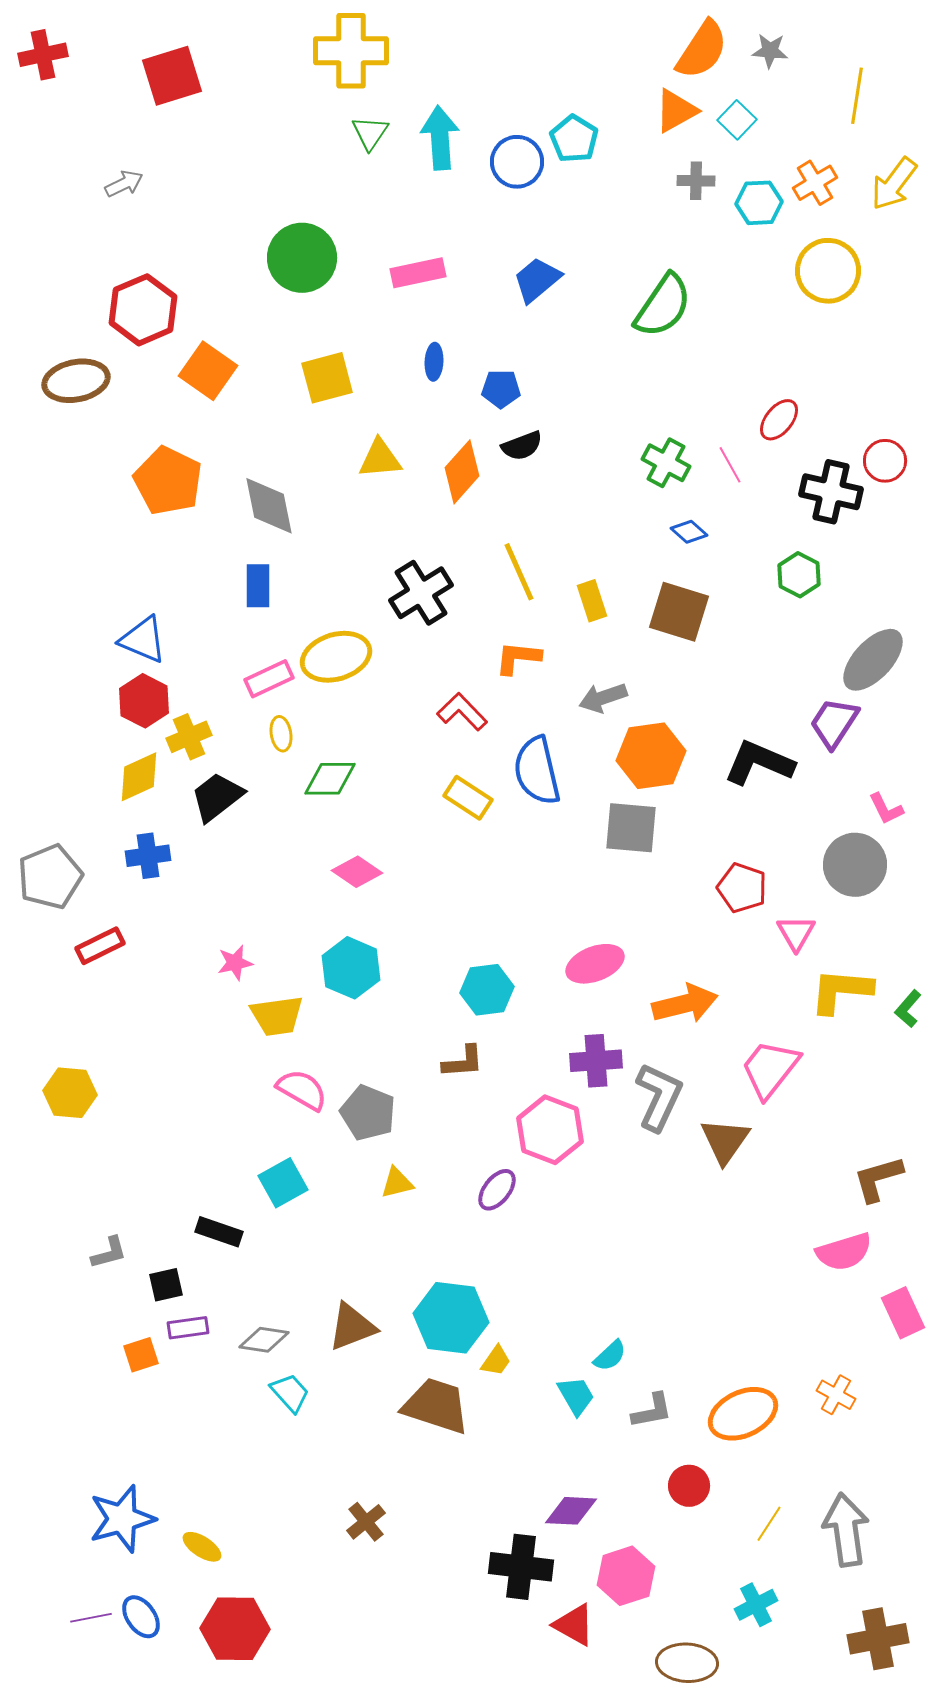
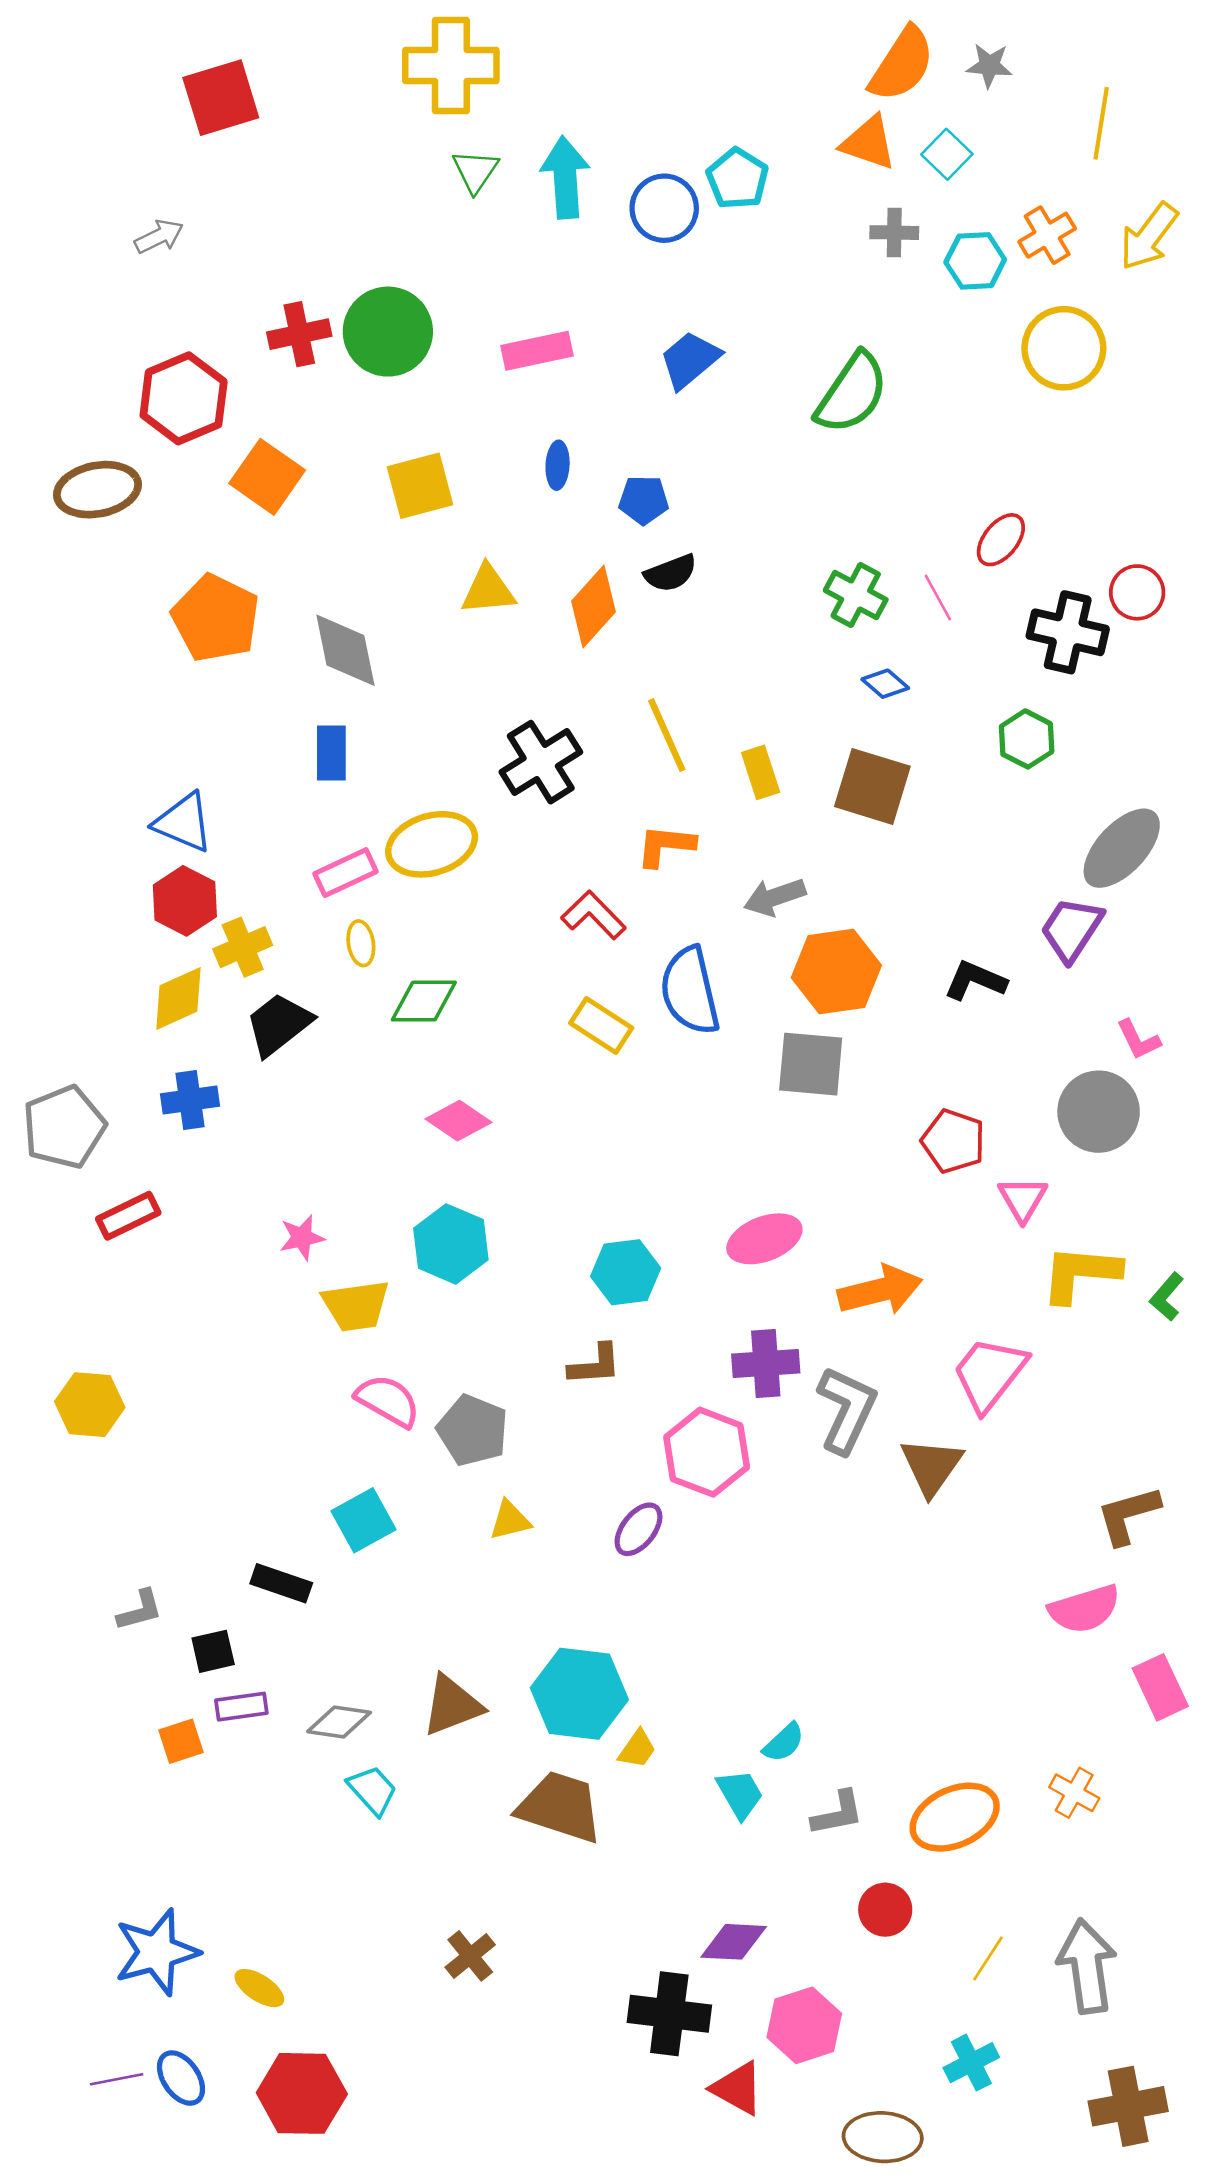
red cross: (43, 55) -> (299, 334), moved
orange triangle: (676, 111) -> (869, 143), turned 48
black L-shape: (759, 763) -> (975, 981), size x0.7

